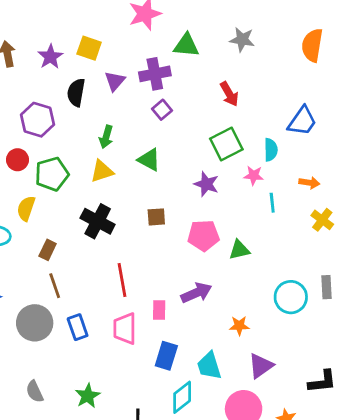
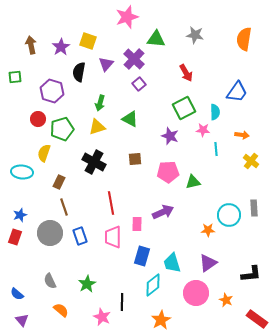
purple cross: (155, 74) -> (134, 59), turned -35
orange star: (239, 326) -> (208, 230), moved

